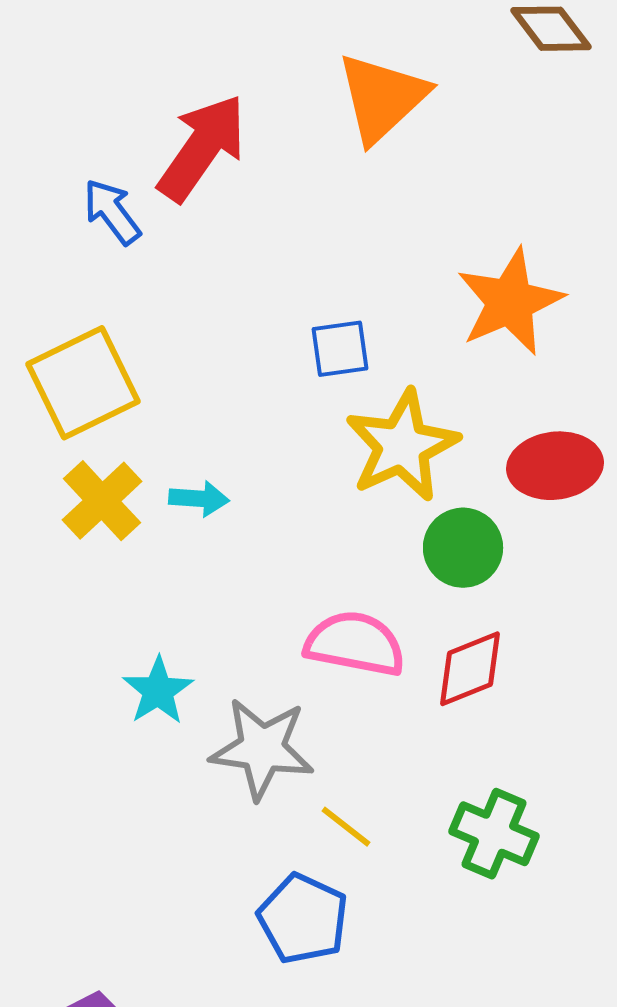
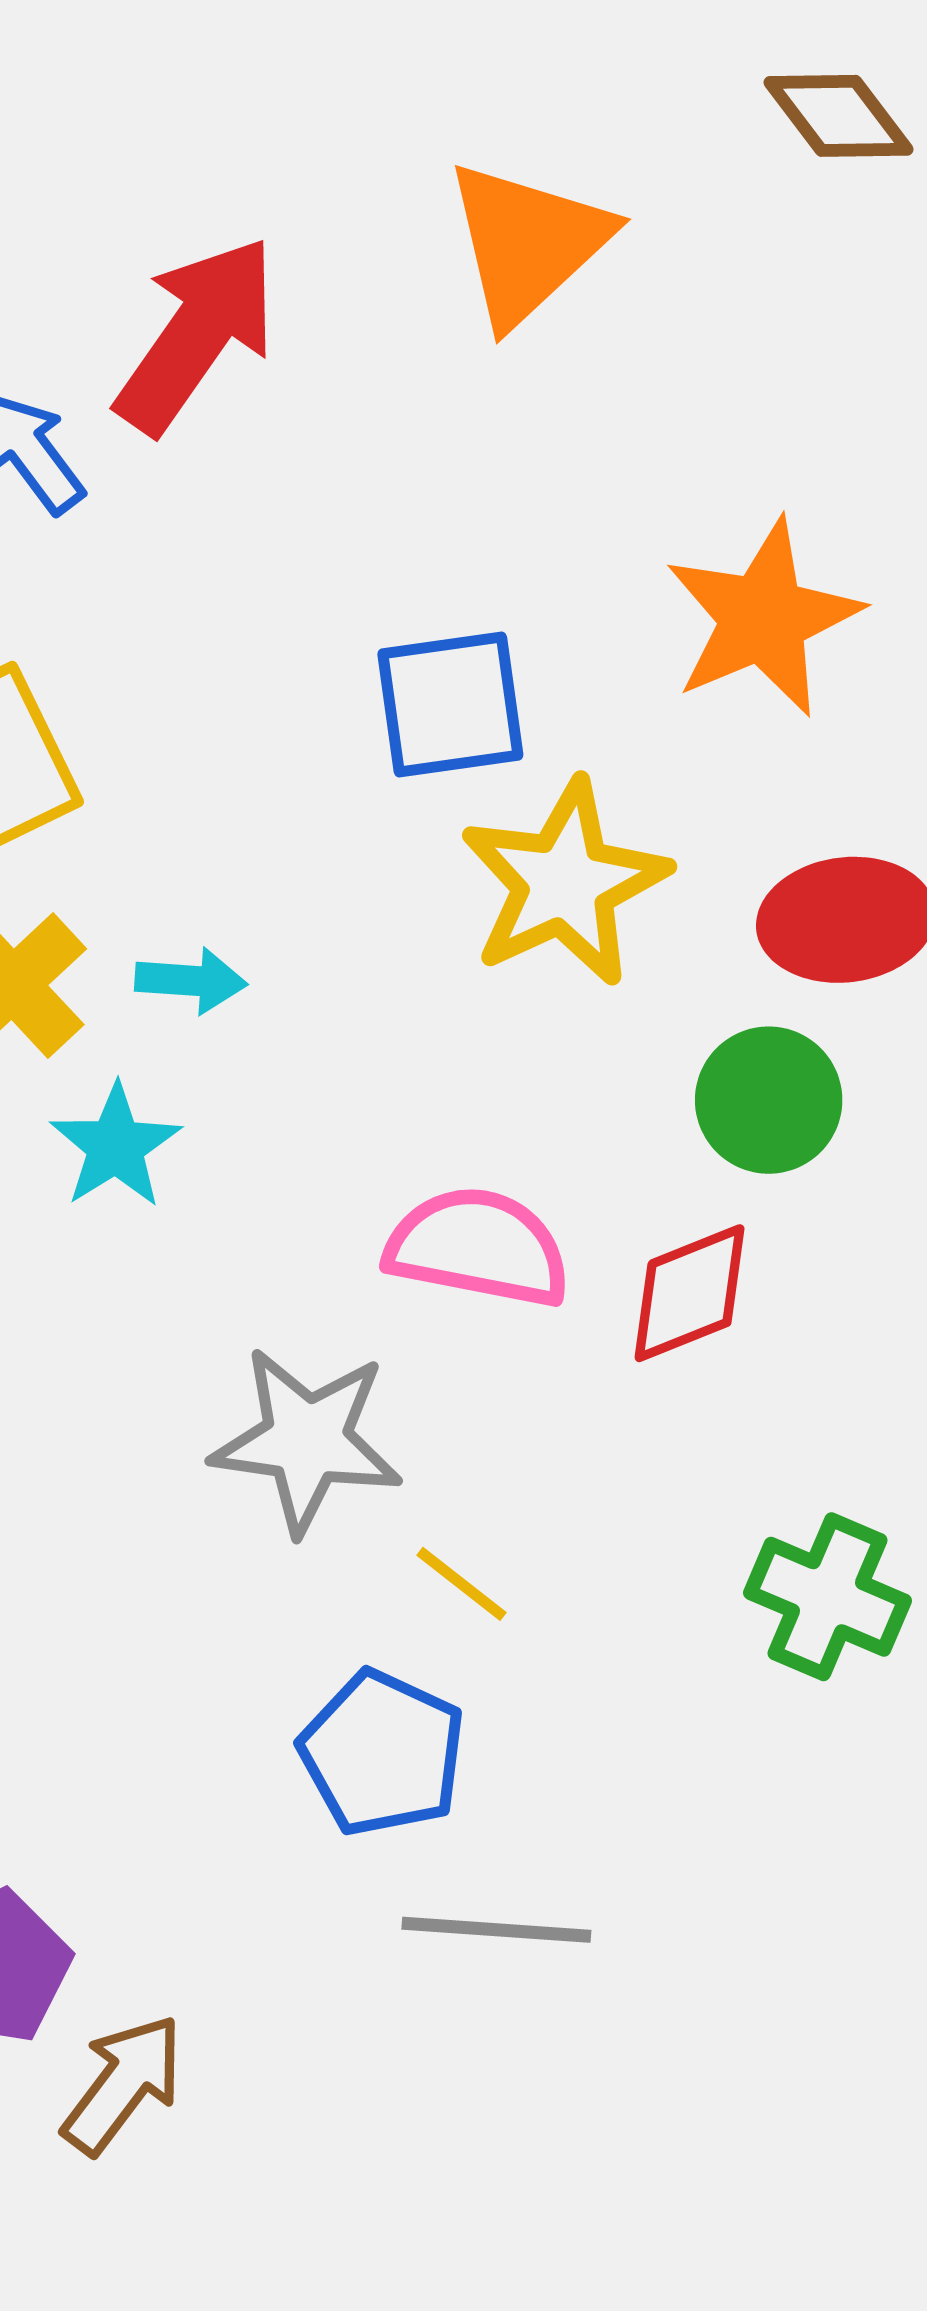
blue square: (340, 349) -> (450, 705), size x1.4
green circle: (463, 548) -> (769, 1100), moved
cyan star: (158, 691) -> (116, 1146), moved
green cross: (494, 834) -> (828, 1597), moved

